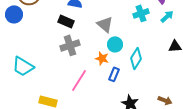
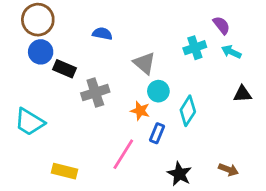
blue circle: (14, 14) -> (41, 52), moved
cyan arrow: (167, 16) -> (231, 52), turned -112
black rectangle: (66, 21) -> (64, 69), moved
pink line: (79, 80) -> (123, 154), moved

